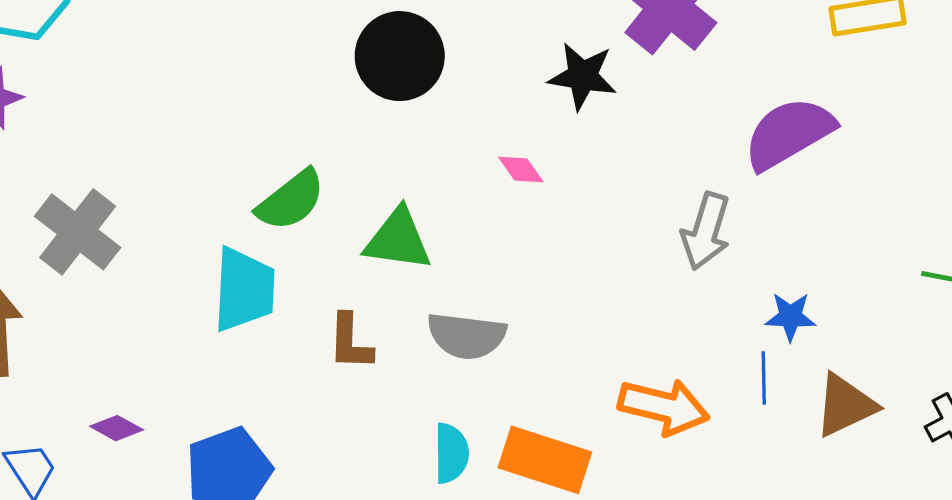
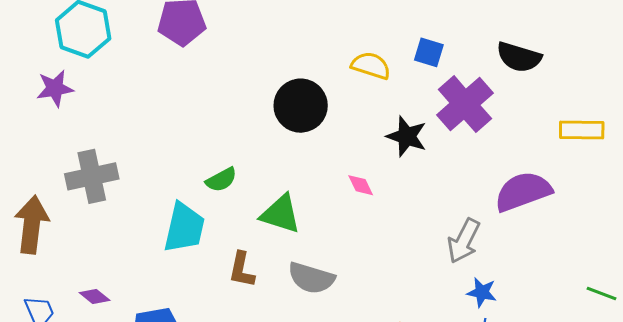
green semicircle: (291, 200) -> (221, 180), size x0.7
gray cross: (78, 232) -> (92, 176), turned 30
blue star: (790, 317) -> (482, 292), moved

